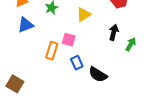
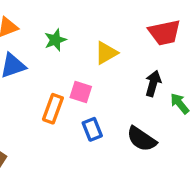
green arrow: (131, 44) -> (180, 104), turned -72
black semicircle: (98, 74) -> (142, 139), moved

